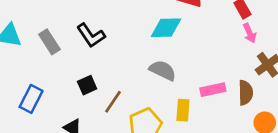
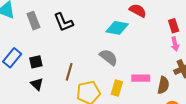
black square: (87, 85) -> (36, 62), moved
brown line: (113, 102) -> (69, 72), turned -30

